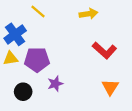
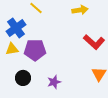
purple star: (55, 84) -> (54, 82), moved

